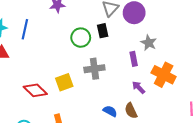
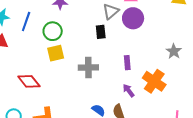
green circle: (81, 38) -> (53, 31), moved
gray star: (149, 43) -> (174, 51), moved
yellow square: (64, 82) -> (56, 53), moved

